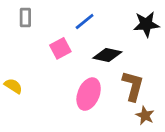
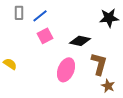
blue line: (85, 21) -> (40, 16), moved

